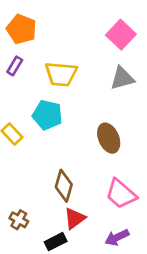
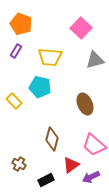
pink square: (121, 35) -> (81, 28), moved
red triangle: (75, 218) -> (71, 165), moved

